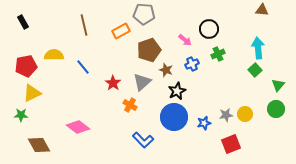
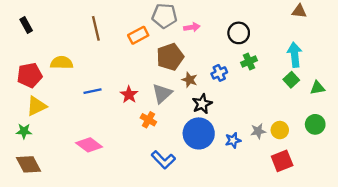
pink arrow: (185, 40) -> (192, 27), moved, turned -48
blue line: (83, 67) -> (92, 91), moved, turned -63
green triangle: (278, 85) -> (317, 88), moved, turned 40
red square: (231, 144) -> (282, 161), moved
brown diamond: (39, 145) -> (28, 164), moved

